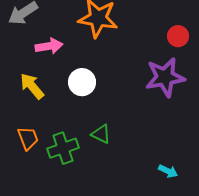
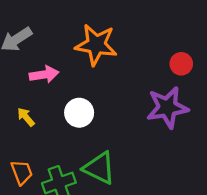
yellow arrow: (32, 86) -> (26, 117), size x0.7
green triangle: (101, 134) -> (99, 168), size x1.6

